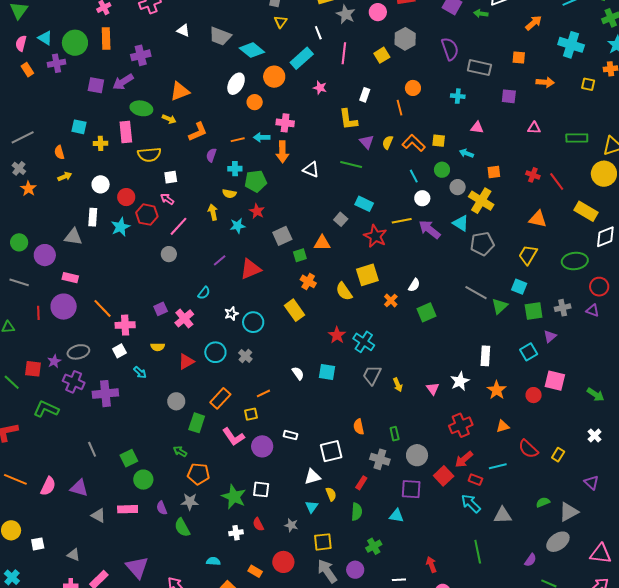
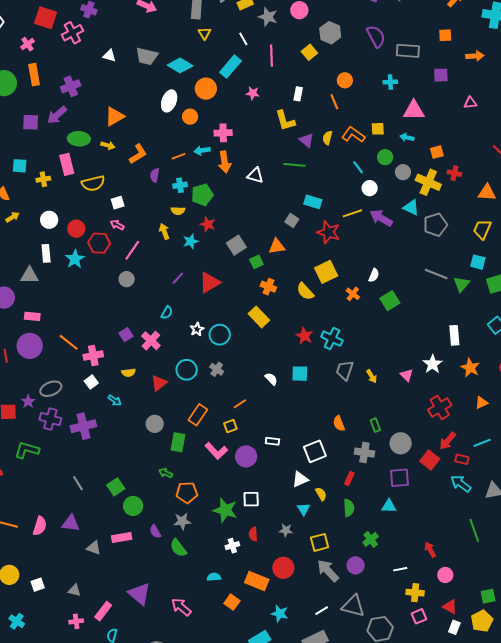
pink triangle: (477, 128) -> (414, 110), size x1.6
red cross: (533, 175) -> (454, 173), moved
red semicircle: (258, 524) -> (253, 534), turned 32
orange rectangle: (255, 571) -> (257, 581), size x1.6

